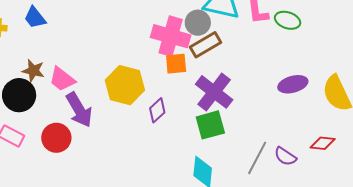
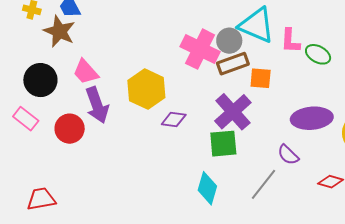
orange square: (176, 64) -> (261, 78), moved
brown star: (33, 71) -> (59, 31), moved, size x1.4
purple ellipse: (293, 84) -> (312, 118), size x1.4
purple diamond: (157, 110) -> (174, 120), turned 40
purple semicircle: (285, 156) -> (288, 155), moved

